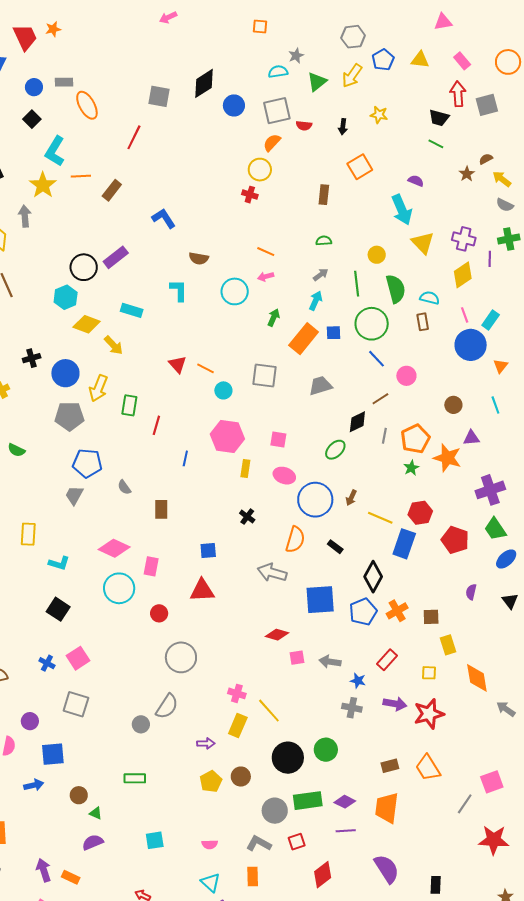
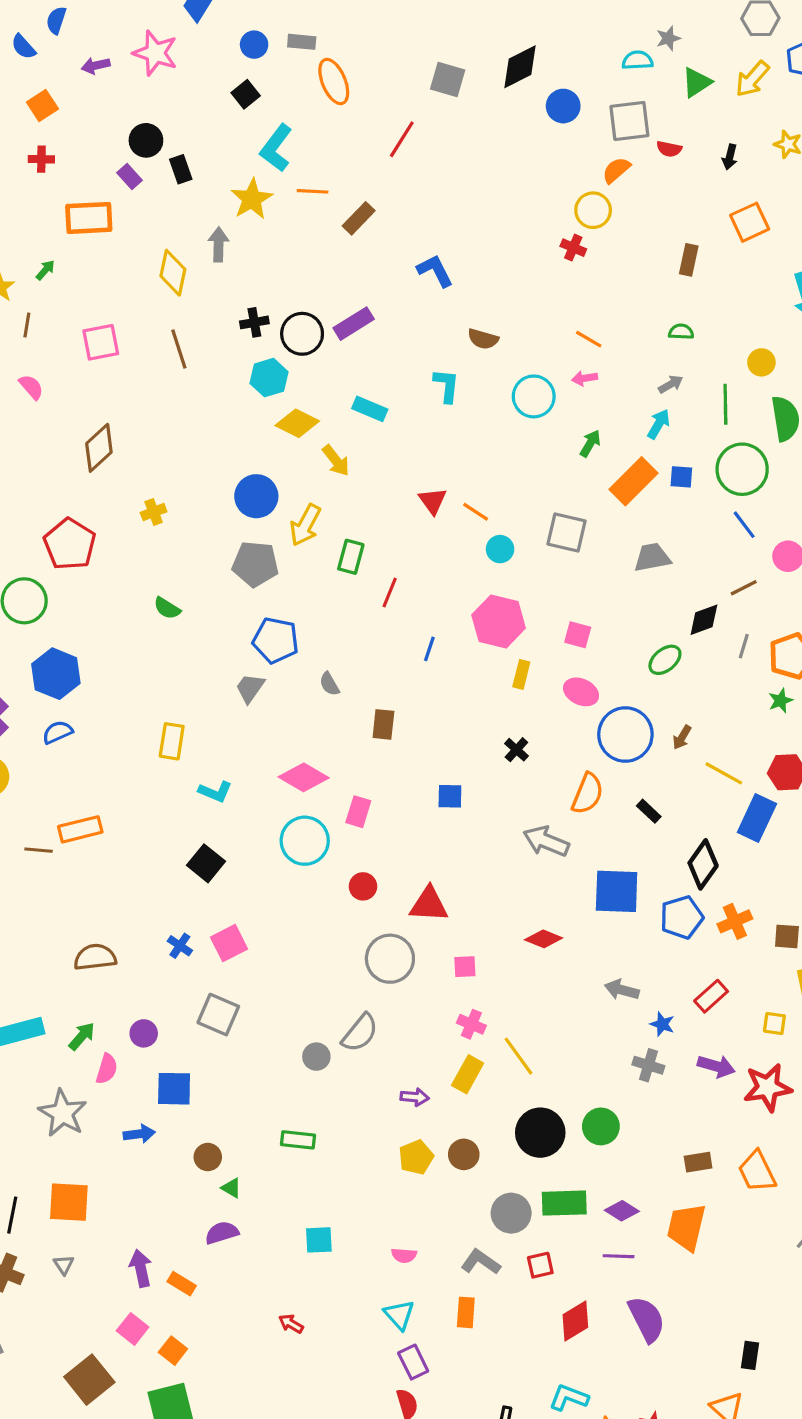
black cross: (32, 358) -> (254, 322), moved
red triangle: (202, 590) -> (429, 904), moved
pink square: (297, 658) -> (465, 967), moved
purple semicircle: (387, 869) -> (647, 1319), moved

